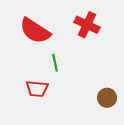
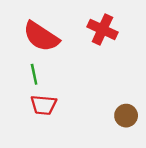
green line: (55, 63) -> (34, 74), moved

